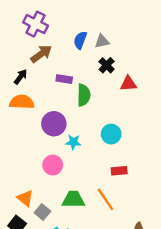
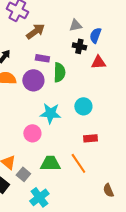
blue semicircle: (80, 40) -> (95, 35), moved
brown arrow: (41, 54) -> (35, 31), moved
black cross: (107, 65) -> (79, 46), turned -32
purple circle: (54, 124) -> (33, 80), moved
cyan star: (73, 142) -> (50, 113), size x1.5

